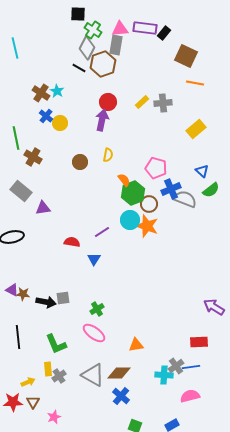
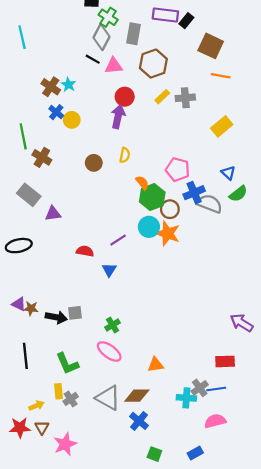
pink triangle: (120, 29) -> (114, 66), moved
brown hexagon: (103, 64) -> (153, 64), moved
pink star: (54, 417) -> (65, 444), size x1.5

